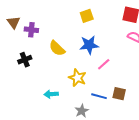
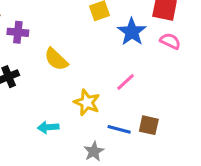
blue star: (89, 45) -> (132, 32), moved, turned -30

